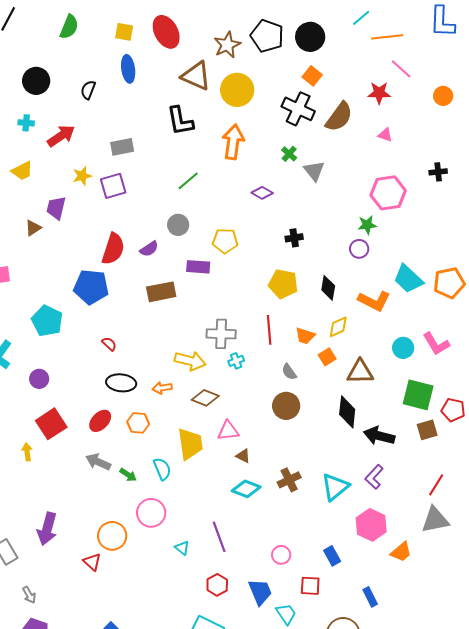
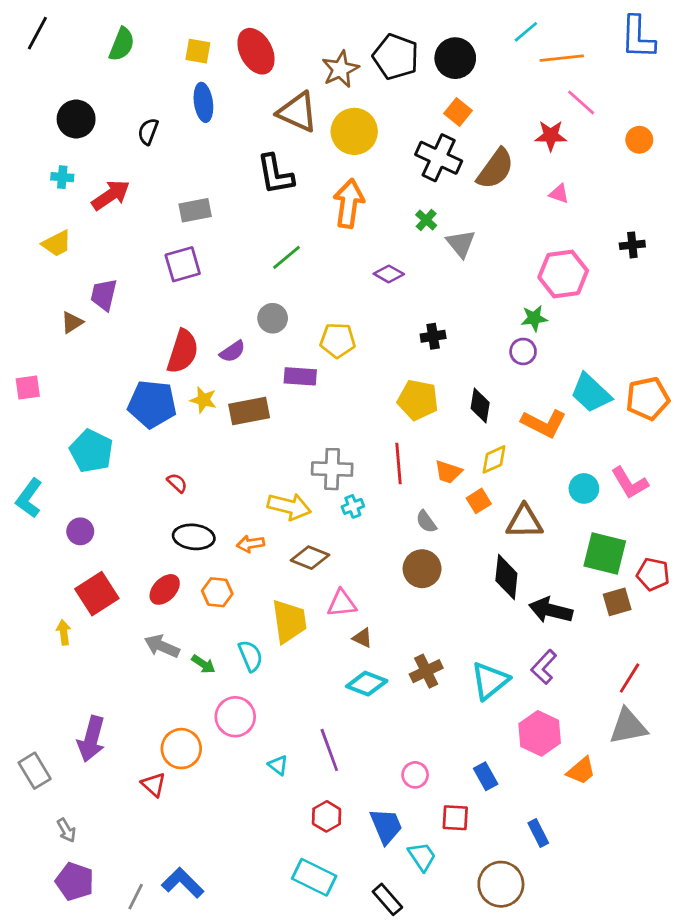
yellow star: (82, 176) -> (203, 400), moved, turned 30

